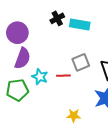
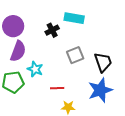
black cross: (57, 18) -> (52, 30), moved
red line: (63, 76) -> (57, 88), moved

